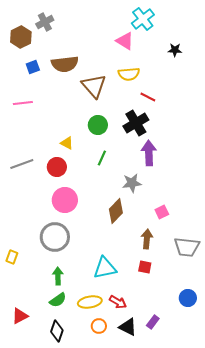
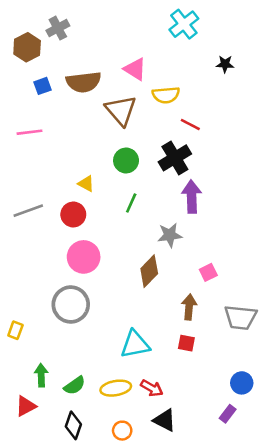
pink triangle: (125, 41) -> (135, 69), moved
green arrow: (58, 276) -> (41, 375), moved
purple rectangle: (153, 322) -> (228, 414), moved
orange circle: (99, 326) -> (122, 431), moved

